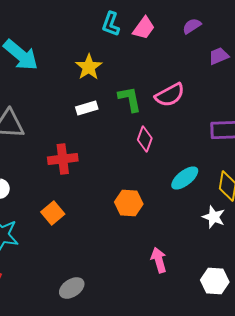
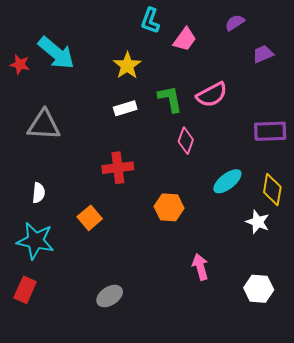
pink trapezoid: (144, 28) -> (185, 39), moved
red cross: (63, 159) -> (118, 168), moved

